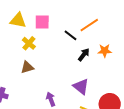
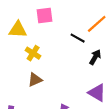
pink square: (42, 22) -> (45, 15), moved

